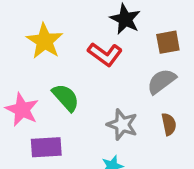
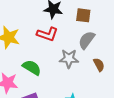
brown square: (168, 42) -> (83, 15), turned 35
gray star: (122, 125) -> (69, 59), moved

